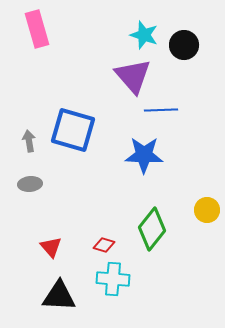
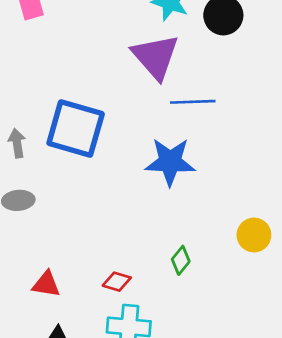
green diamond: (152, 229) -> (181, 260), size x0.5
red triangle: (51, 247) -> (46, 284), turned -40

